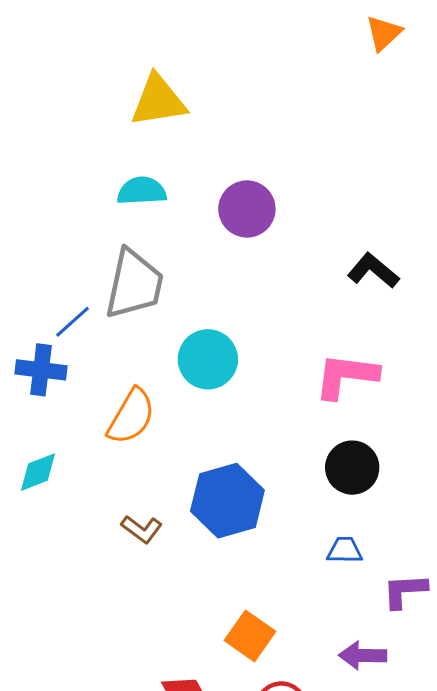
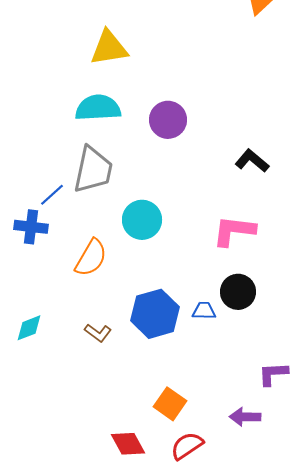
cyan semicircle: (142, 191) -> (98, 108), size x1.4
cyan diamond: (38, 472) -> (29, 328), moved
blue trapezoid: (345, 550) -> (204, 311), moved

